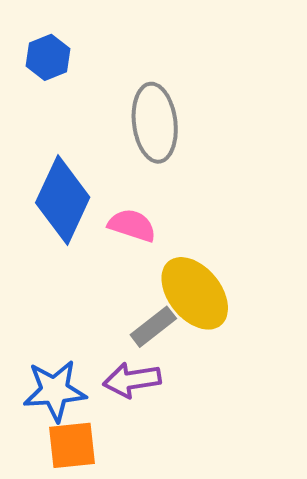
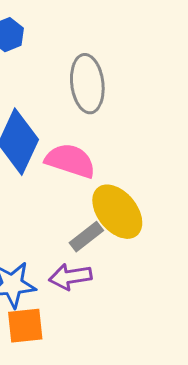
pink semicircle: (132, 225) -> (70, 161), size x1.4

